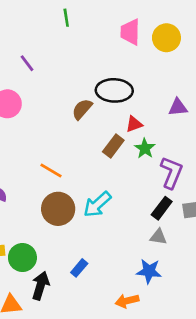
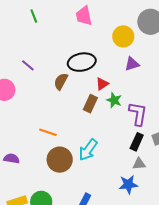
yellow circle: (166, 38) -> (123, 36), moved
purple line: (27, 63) -> (28, 65), moved
blue star: (149, 271) -> (128, 184), moved

